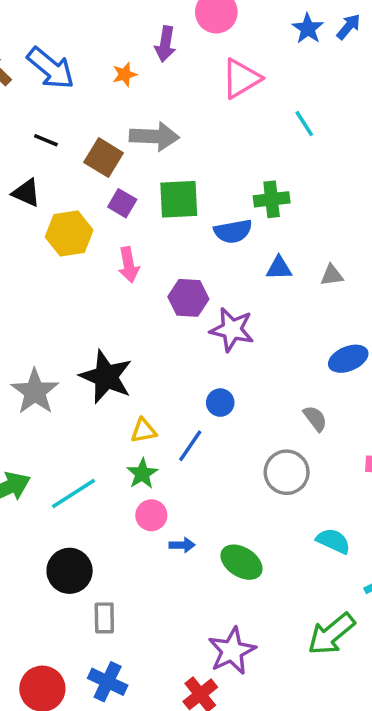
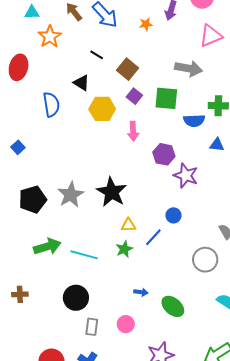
gray arrow: (154, 136) -> (189, 69), moved
cyan line: (73, 494) -> (84, 255), turned 40
pink circle: (151, 515) -> (126, 324), moved

